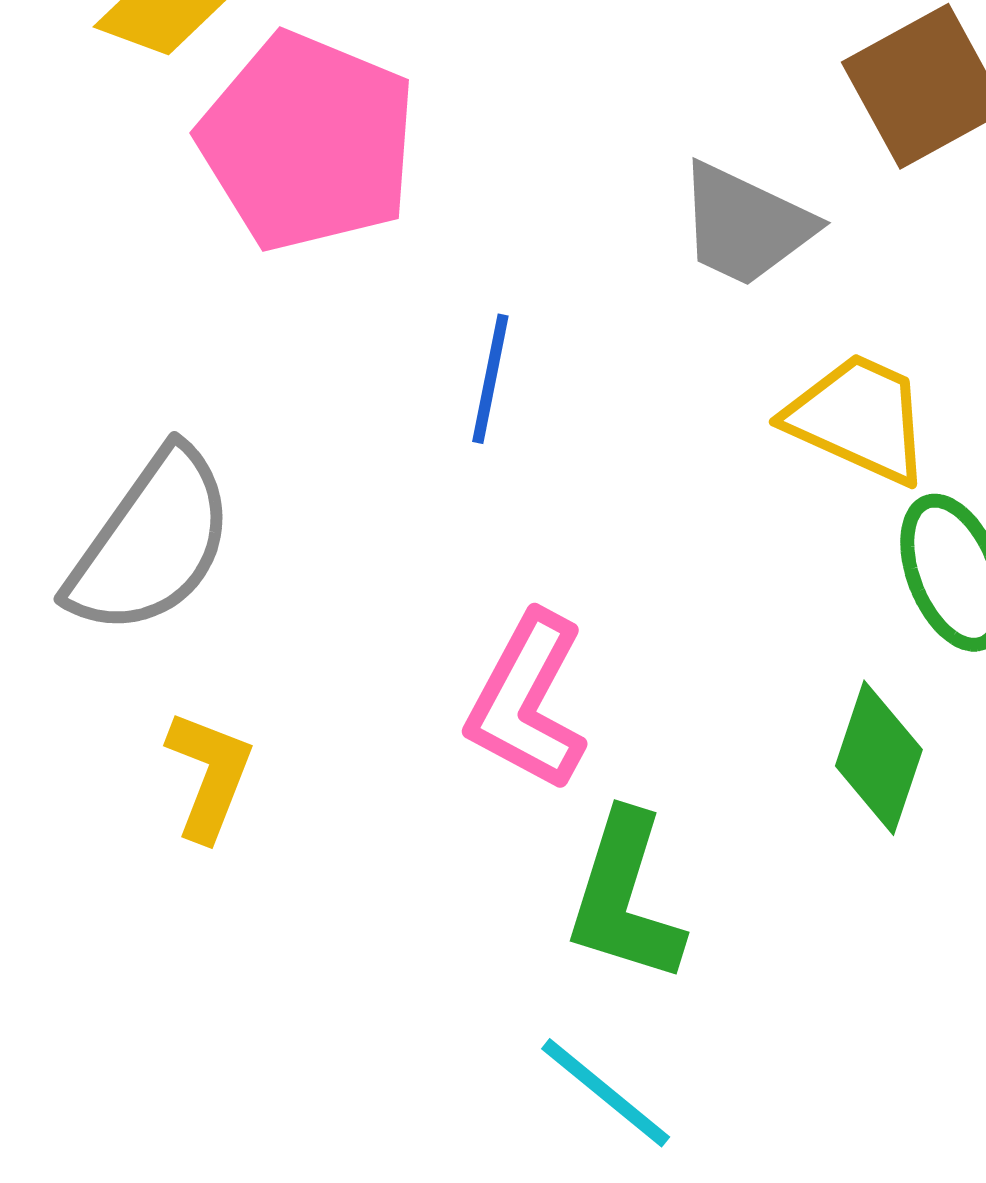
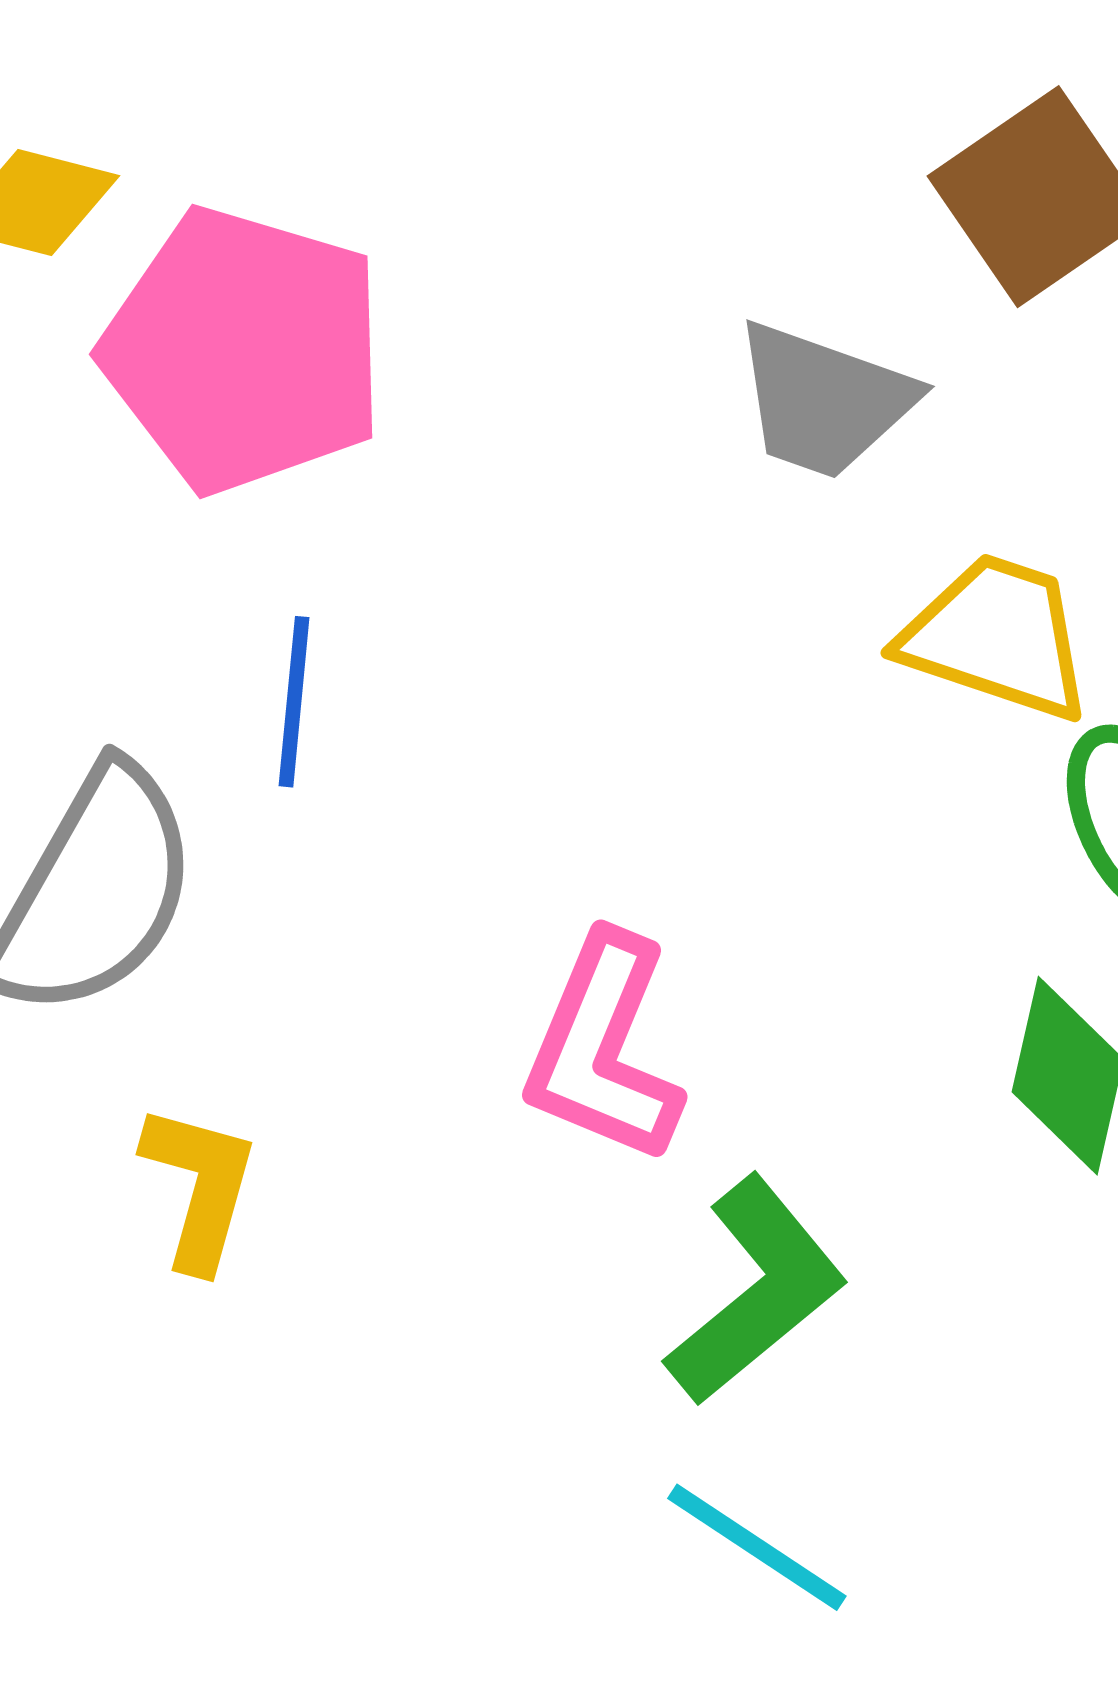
blue line: (490, 379) -> (294, 702), moved
green L-shape: (625, 898) -> (756, 1291), turned -141

